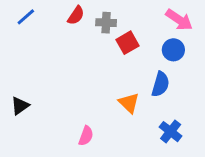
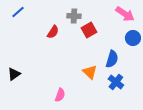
red semicircle: (76, 15) -> (53, 32), moved
blue circle: (173, 50) -> (133, 38), moved
blue cross: (171, 132) -> (116, 82), moved

